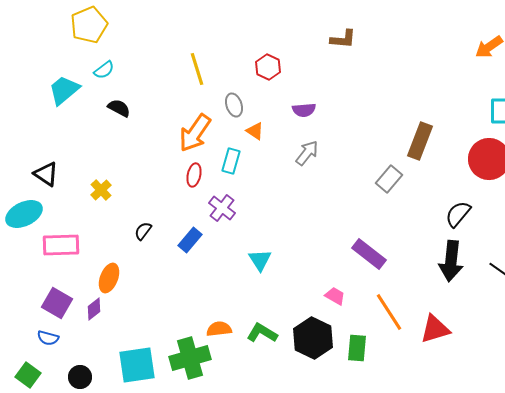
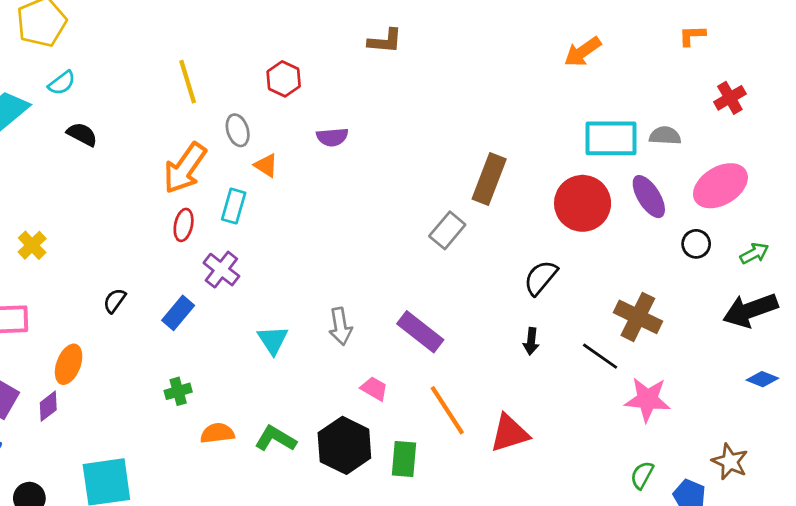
gray arrow: (307, 153) -> (340, 326), moved, turned 132
yellow cross: (101, 190) -> (32, 245), moved
black arrow: (451, 261) -> (531, 341), size x0.5
green cross: (190, 358) -> (178, 391), moved, size x0.5

